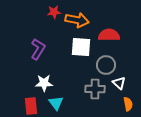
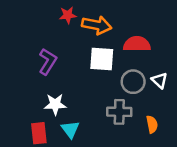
white triangle: (119, 83) -> (159, 80), moved
orange semicircle: (128, 104) -> (152, 124), moved

